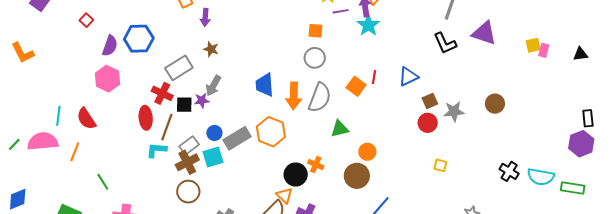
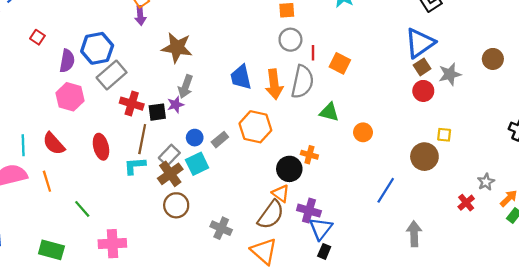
purple arrow: (205, 17) -> (140, 16), moved
brown star: (211, 49) -> (177, 48), size x1.8
gray rectangle: (179, 68) -> (112, 75), moved
red line: (374, 77) -> (313, 53), moved
blue triangle: (408, 77) -> (420, 43), moved, size x1.4
red ellipse: (146, 118) -> (101, 147), moved
green triangle: (340, 129) -> (329, 112), turned 36
gray rectangle: (237, 138) -> (220, 140), size x0.6
orange line: (75, 152) -> (47, 181), turned -30
brown circle: (357, 176) -> (424, 157), moved

